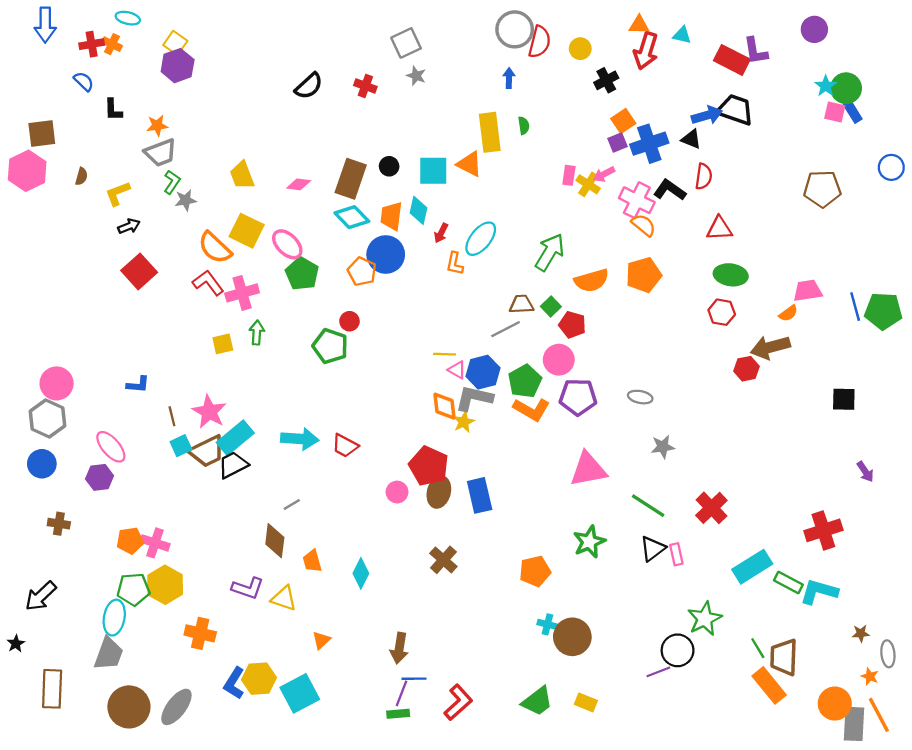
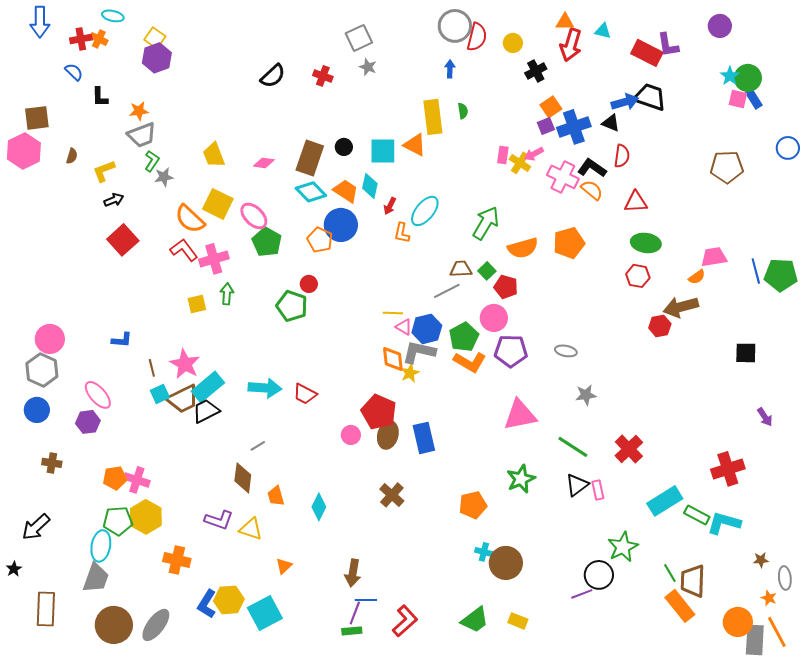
orange trapezoid: (391, 216) -> (346, 191), turned 116
orange semicircle: (644, 225) -> (592, 190), moved

